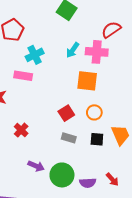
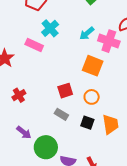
cyan cross: (35, 55) -> (50, 28), turned -30

